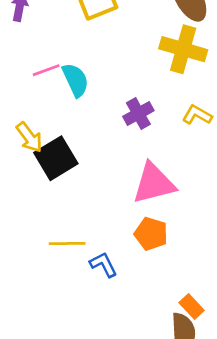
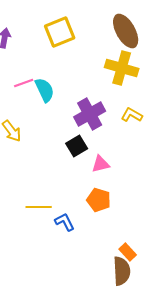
purple cross: (138, 114) -> (90, 114), size x1.4
black square: (56, 158) -> (77, 146), moved, size x0.7
pink triangle: (154, 183) -> (101, 164), size x0.6

